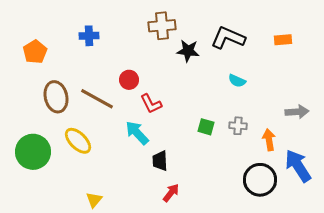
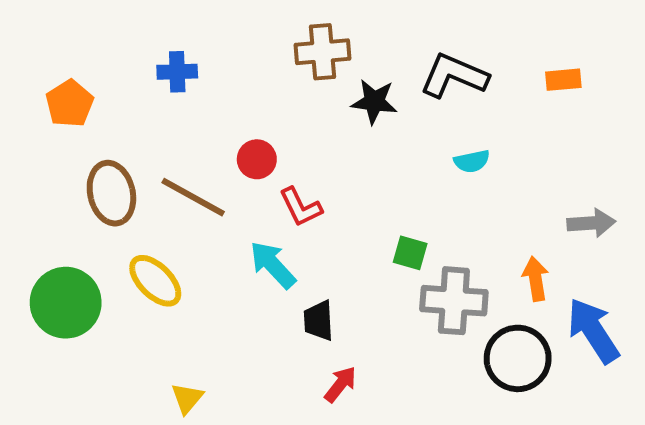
cyan semicircle: (237, 81) -> (472, 161), turned -36
gray cross: (238, 126) -> (454, 301), moved, size x1.8

